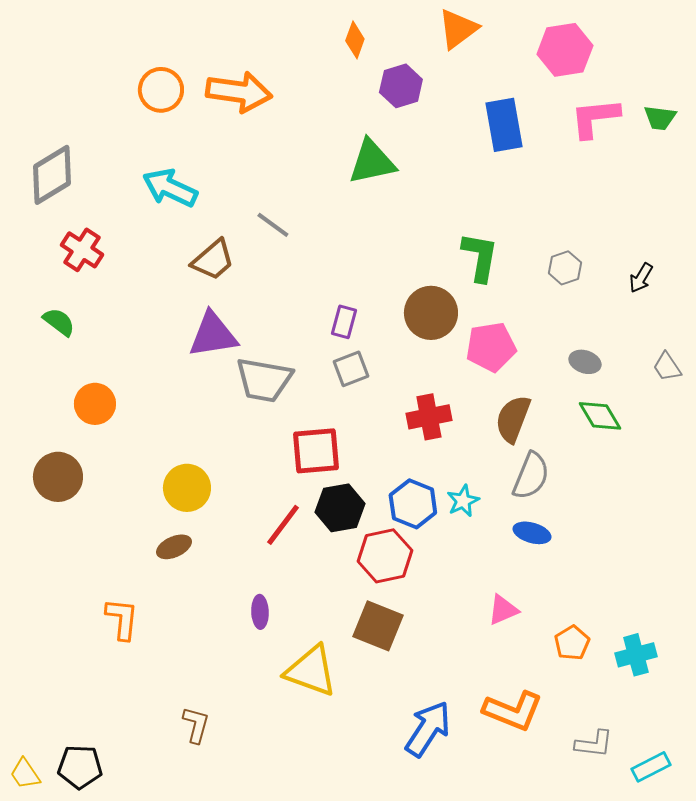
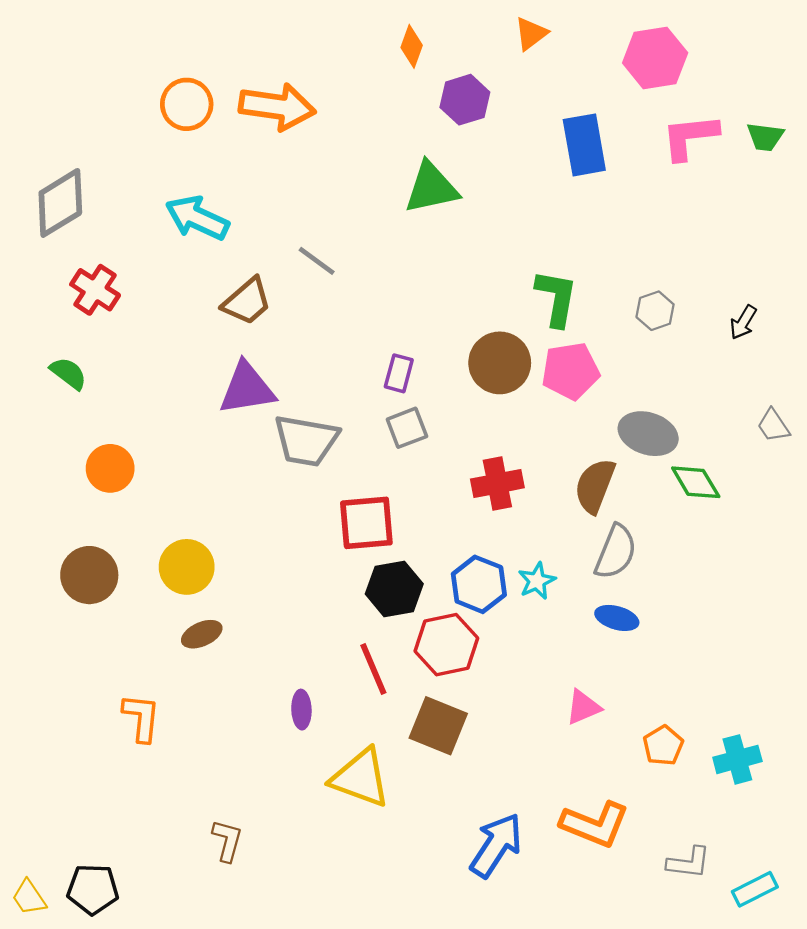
orange triangle: (458, 29) -> (531, 34), size x0.7
pink pentagon: (491, 347) -> (570, 371), moved
gray ellipse: (585, 362) -> (648, 434), moved, size x1.6
brown circle: (58, 477) -> (89, 575), moved
yellow circle: (187, 488) -> (187, 567), moved
red line: (283, 525) -> (373, 669), moved, turned -60

